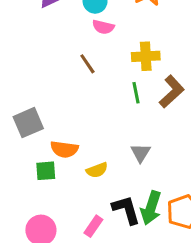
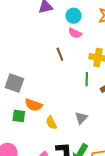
gray square: (28, 123) -> (14, 83), turned 30
yellow semicircle: (97, 170) -> (51, 123), turned 72

